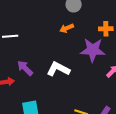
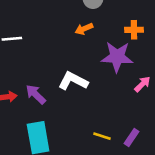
purple arrow: (25, 68) -> (36, 94), moved

